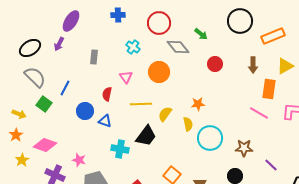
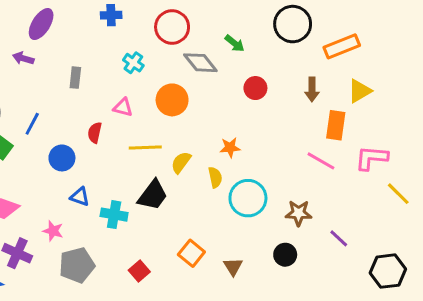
purple arrow: (59, 44) -> (23, 58), turned 80
pink triangle: (126, 77) -> (123, 107), turned -40
blue triangle: (105, 121) -> (80, 197), moved

